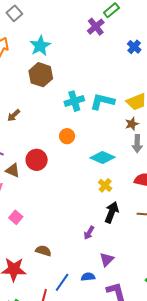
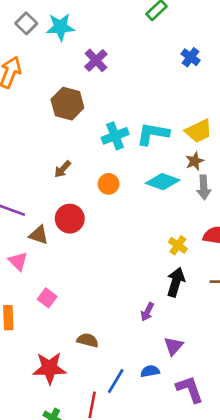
purple cross: (96, 27) -> (96, 60), moved
cyan star: (40, 46) -> (60, 27), moved, turned 30
brown arrow: (14, 115) -> (63, 169), moved
cyan diamond: (103, 157) -> (163, 182), moved
yellow cross: (105, 185) -> (178, 245), moved

